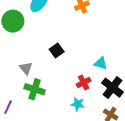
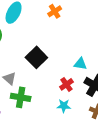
black square: (57, 51) -> (36, 57), size x1.5

